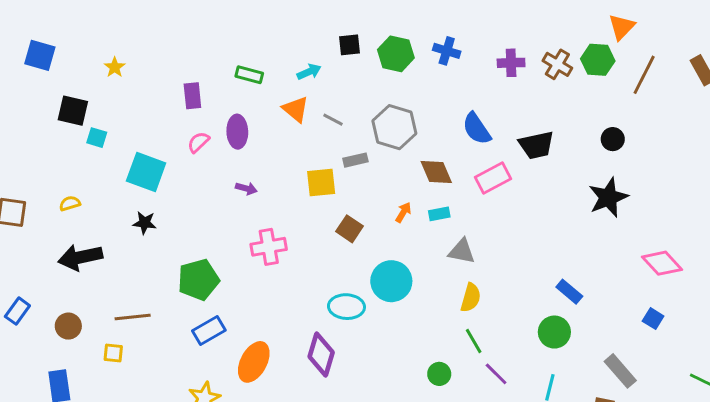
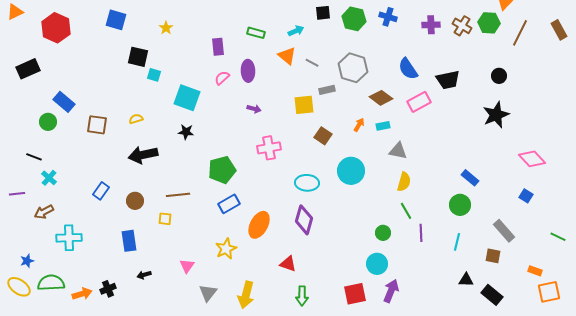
brown diamond: (436, 172) -> (381, 98), turned -30
cyan ellipse: (346, 307) -> (307, 183), moved
purple line: (496, 374) -> (421, 233), turned 42

